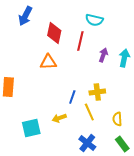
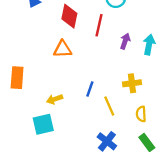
yellow cross: (97, 92) -> (132, 83), moved
yellow arrow: (59, 118) -> (55, 99), moved

